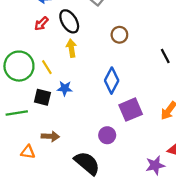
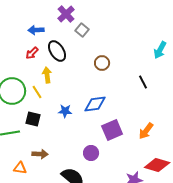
yellow arrow: (71, 48) -> (47, 75), moved
blue diamond: (112, 81) -> (95, 104), turned 55
blue star: (65, 88) -> (65, 111), moved

